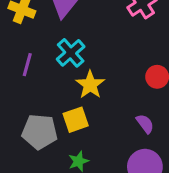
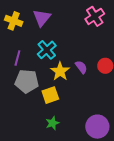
purple semicircle: (145, 124) -> (81, 67), moved
gray pentagon: (40, 132) -> (27, 81), moved

